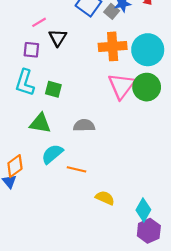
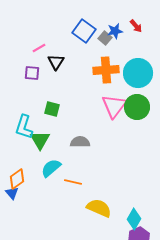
cyan L-shape: (25, 83) -> (24, 127), moved
green triangle: (40, 123) -> (40, 140), turned 50
yellow semicircle: (105, 198) -> (99, 208), size x1.4

